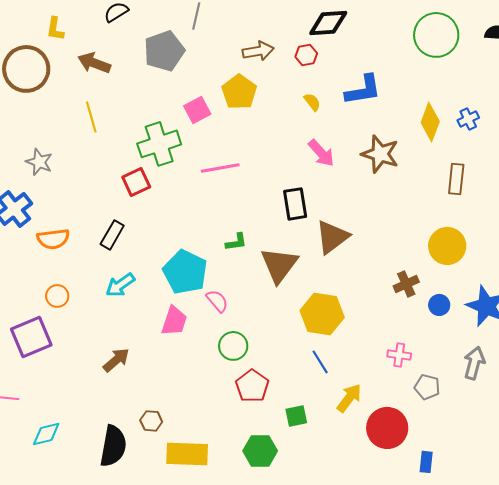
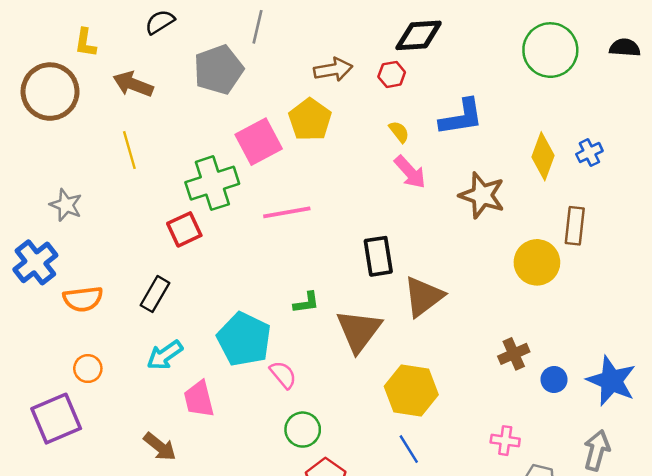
pink square: (197, 110) -> (259, 142), size x1.4
pink arrow: (321, 153) -> (410, 172), moved
yellow circle: (447, 246) -> (537, 262), moved
pink trapezoid: (174, 321) -> (199, 399), moved, turned 148
brown arrow: (116, 360) -> (160, 447), turned 80

